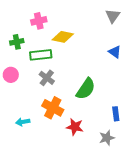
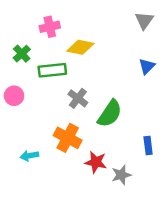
green cross: (17, 42) -> (22, 54), turned -32
blue triangle: (115, 52) -> (147, 66), turned 40
gray cross: (47, 78) -> (78, 98), moved
gray star: (107, 138) -> (121, 175), moved

